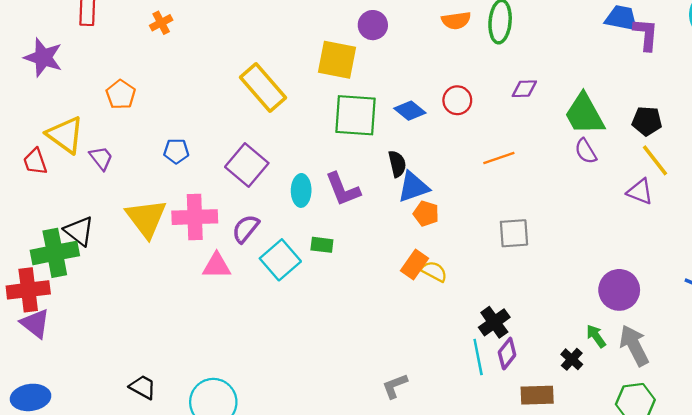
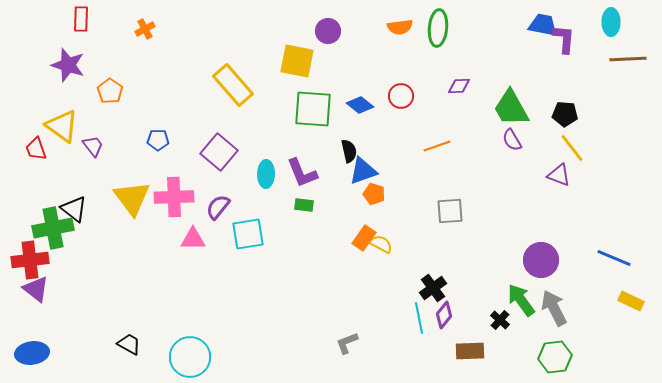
purple star: (43, 57) -> (68, 65), moved
green rectangle: (322, 245) -> (304, 205), moved
cyan square: (280, 260) -> (248, 234), turned 32
green arrow: (596, 336) -> (521, 300), size x1.6

